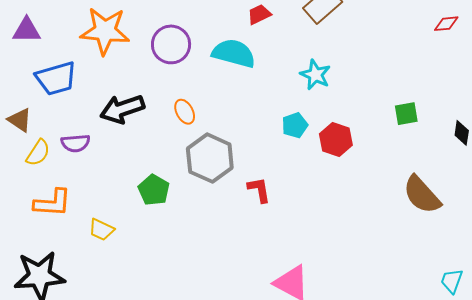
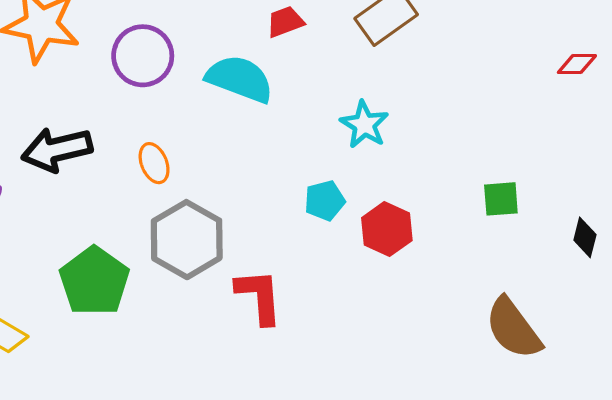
green pentagon: (154, 190) -> (94, 281), size x1.4
red L-shape: (259, 190) -> (259, 296), size x1.4

